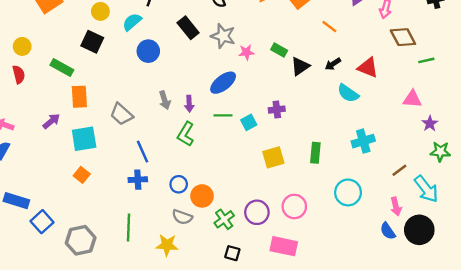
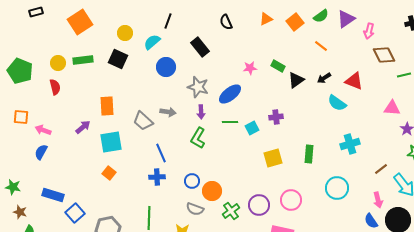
gray star: (223, 36) -> (198, 87), moved
green rectangle: (62, 67) -> (83, 60), moved, turned -36
gray arrow: (165, 100) -> (168, 112), moved, turned -63

